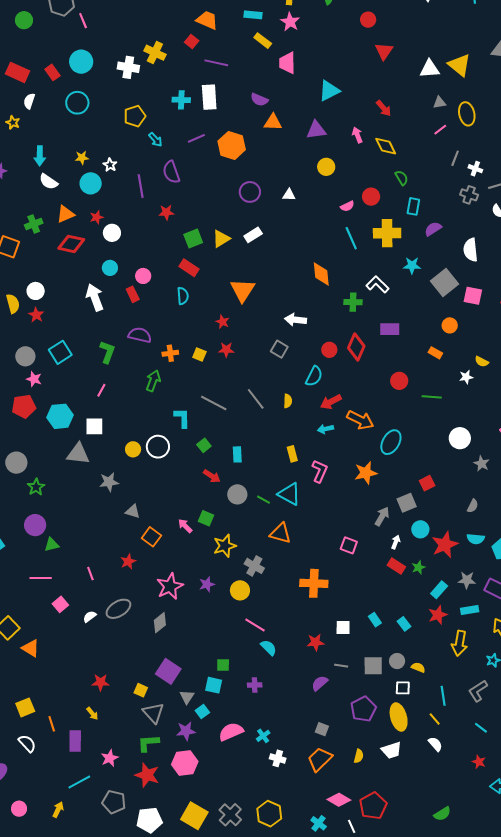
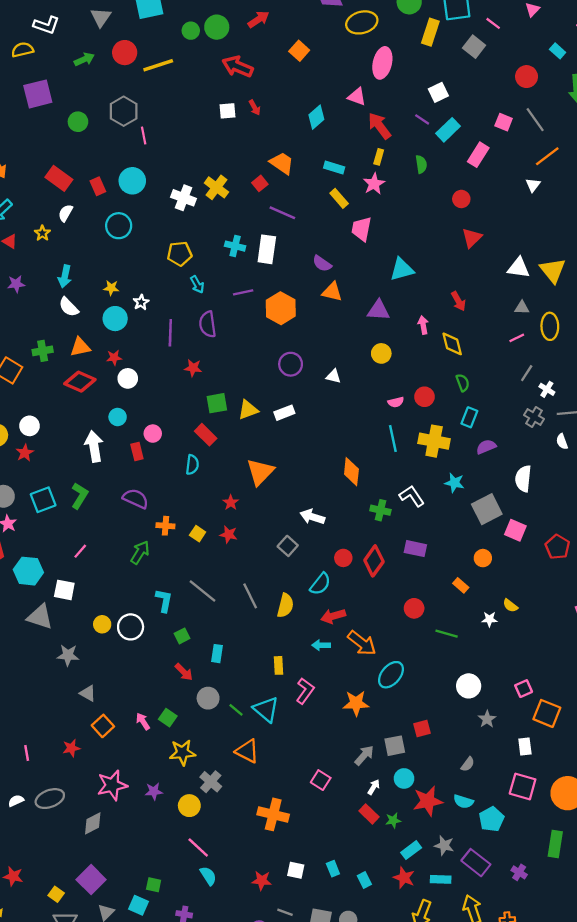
green L-shape: (107, 352) -> (80, 496), moved
yellow semicircle: (288, 401) -> (285, 605), size x1.5
red star: (438, 615) -> (404, 878), turned 30

